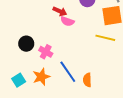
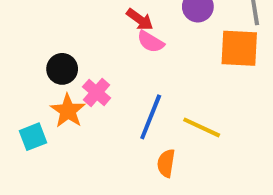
yellow line: (105, 38) -> (202, 127), moved
blue line: (68, 72) -> (151, 117), moved, turned 45
orange star: (41, 77) -> (68, 111), moved, turned -30

